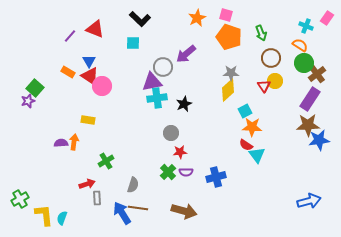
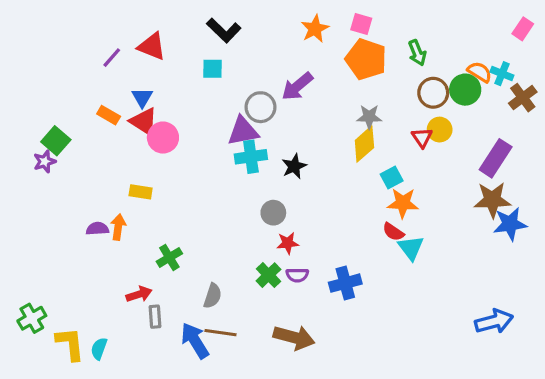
cyan cross: (306, 26) -> (502, 74), moved
green circle: (304, 63) -> (465, 90), moved
brown cross: (317, 74) -> (523, 98), moved

